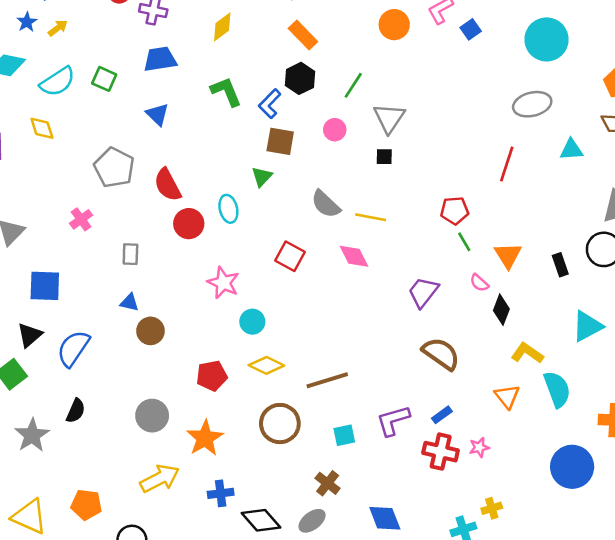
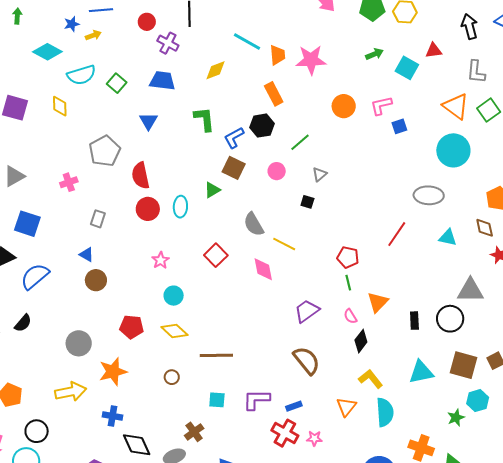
gray triangle: (389, 118) -> (320, 174), size x0.6
pink star: (223, 283) -> (160, 260), size x0.7
brown circle: (280, 424) -> (172, 377), size x0.5

